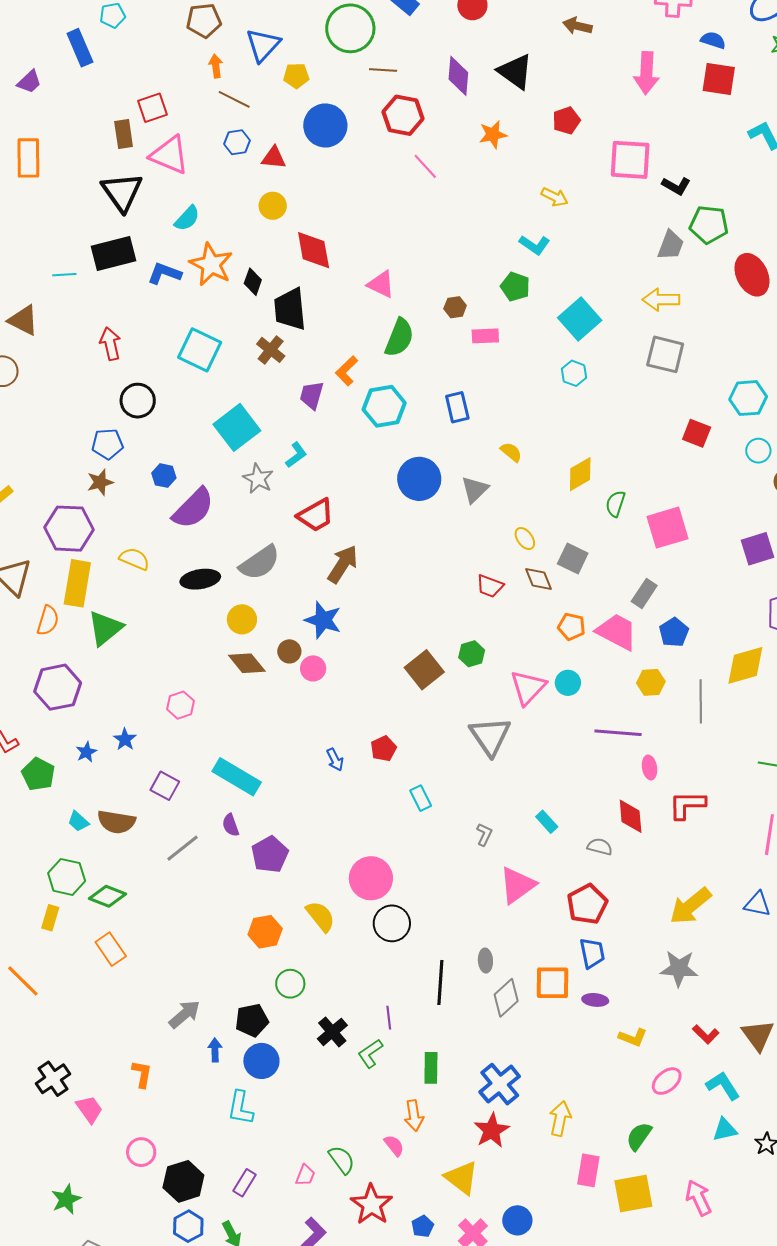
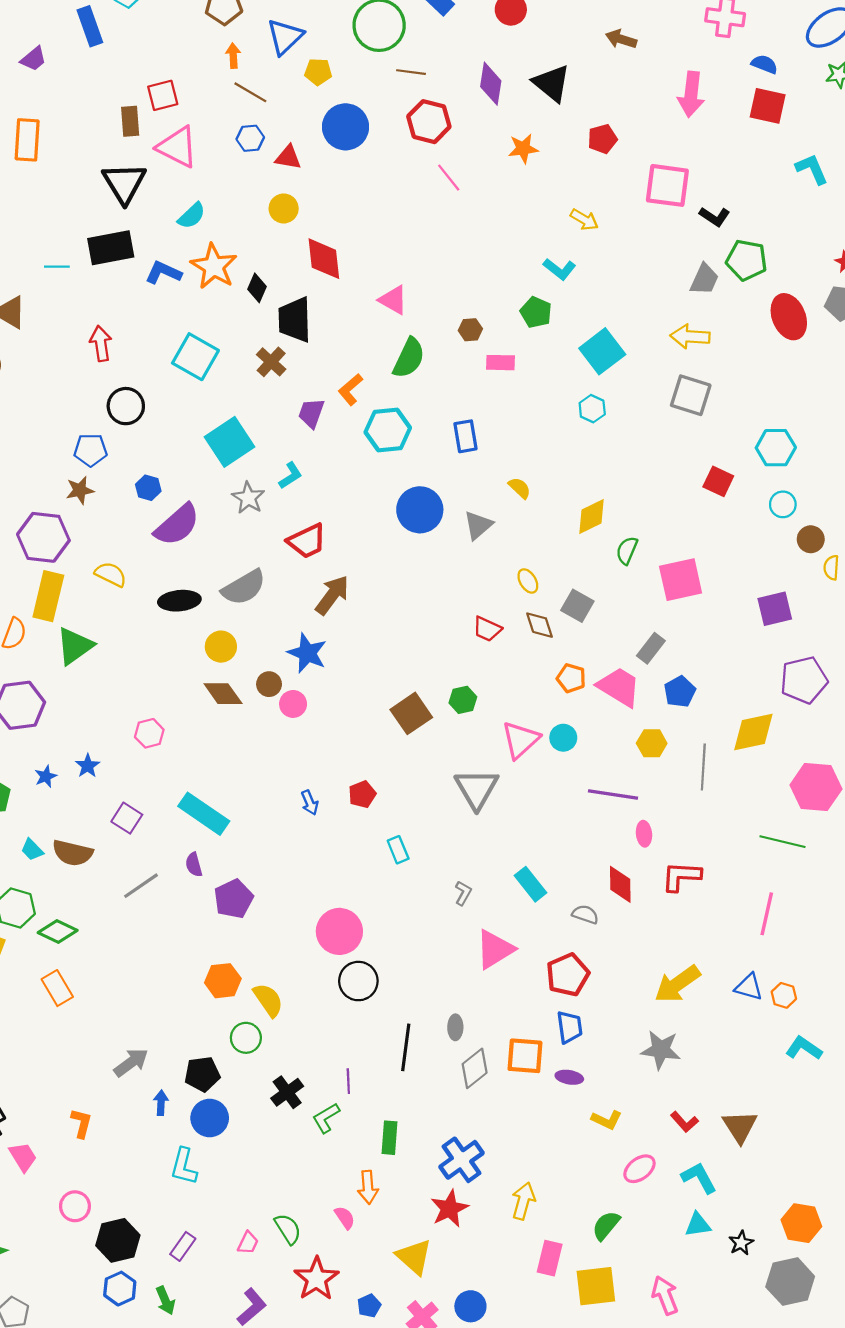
cyan rectangle: (547, 822) -> (531, 884), size x1.4
yellow semicircle: (320, 916) -> (268, 1000), moved

